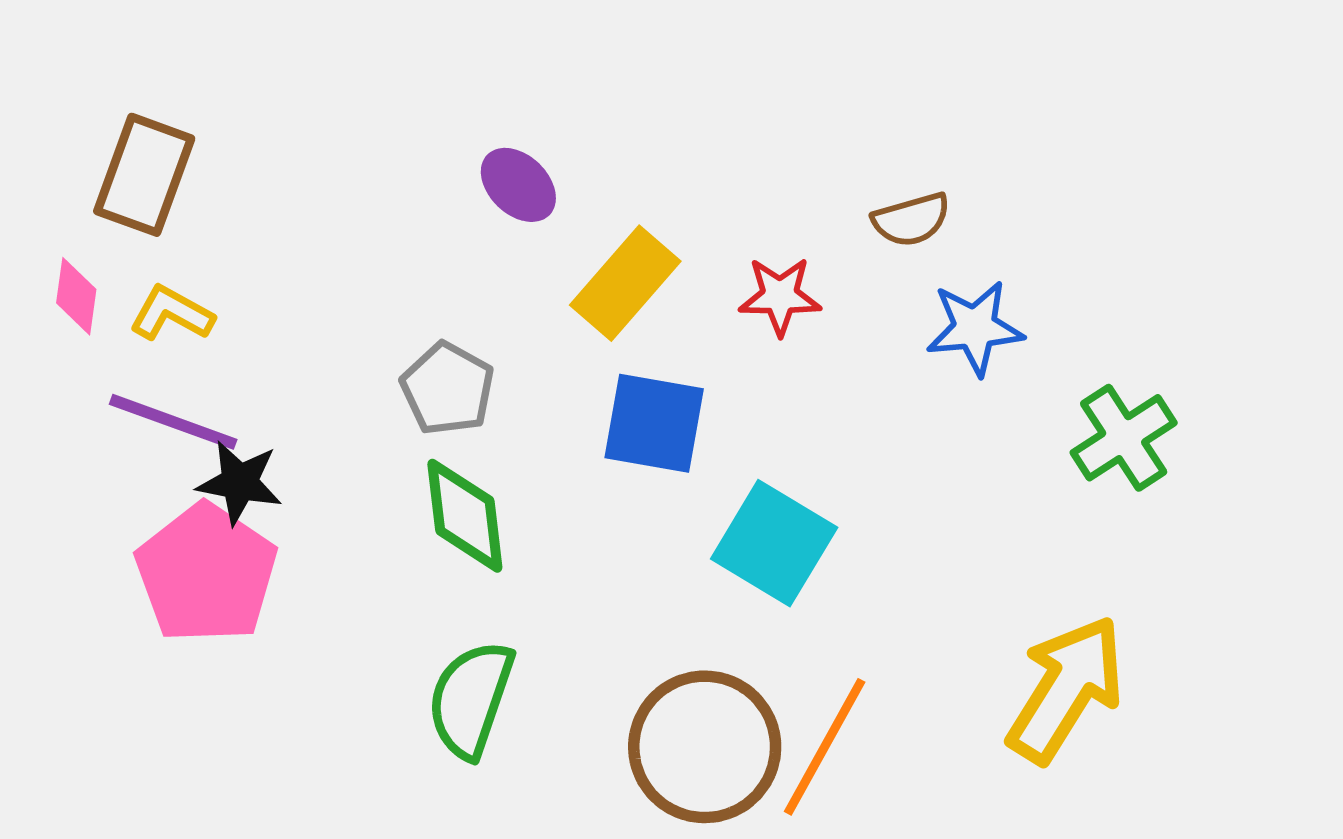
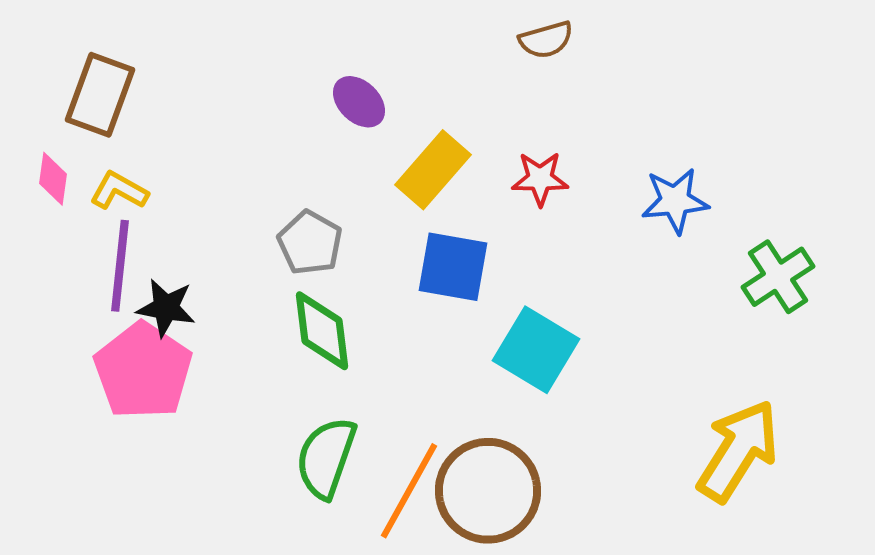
brown semicircle: (911, 220) -> (546, 40), moved
purple line: (173, 422) -> (120, 266), turned 76
orange line: (825, 747) -> (409, 491), moved

